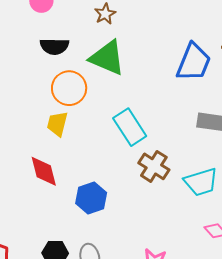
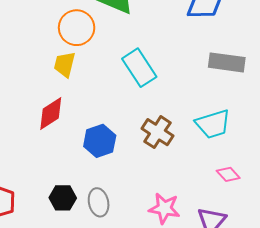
brown cross: (154, 166) -> (157, 132), moved
red diamond: (44, 171) -> (51, 113), turned 72

